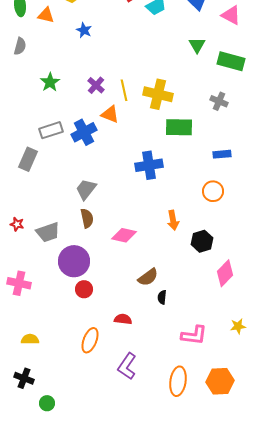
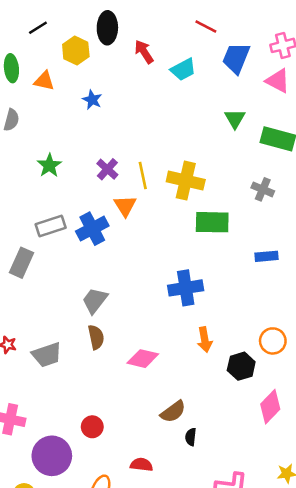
orange triangle: (110, 114) -> (125, 206), turned 36
blue cross: (149, 165) -> (186, 288), moved
orange circle: (213, 191) -> (273, 341), moved
purple circle: (74, 261) -> (52, 456), moved

